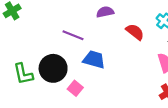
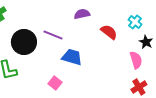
black circle: (53, 68) -> (24, 42), moved

